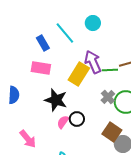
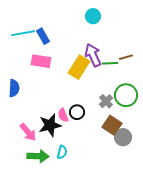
cyan line: (65, 33) -> (23, 33), moved, turned -60
gray cross: (108, 97) -> (106, 101), moved
black star: (56, 100) -> (50, 125), moved, turned -30
pink semicircle: (63, 122) -> (63, 115), turned -56

